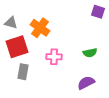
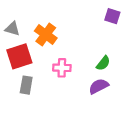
green semicircle: (90, 53) -> (103, 63), turned -40
purple semicircle: (86, 83) -> (99, 86), moved

